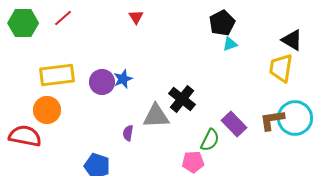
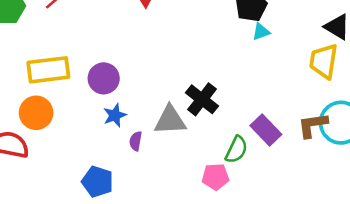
blue star: (123, 79) -> (115, 115), moved

